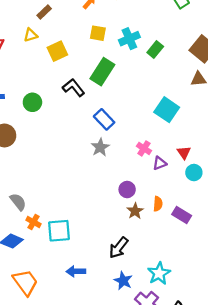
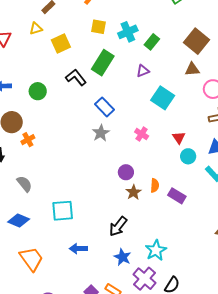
purple triangle: (160, 163) -> (143, 71), moved
orange cross: (34, 222) -> (28, 140), moved, turned 32

